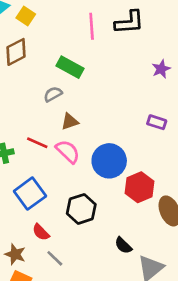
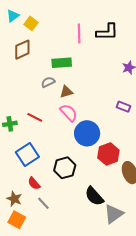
green rectangle: (70, 67) -> (62, 63), turned -36
brown triangle: (70, 122) -> (66, 92), moved
pink semicircle: (68, 152) -> (69, 113), moved
black semicircle: (123, 245) -> (94, 196), size x1.5

